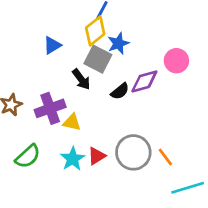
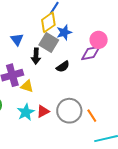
blue triangle: (52, 45) -> (17, 39), moved, turned -40
pink circle: (176, 61) -> (99, 40), moved
black arrow: (81, 79) -> (36, 56), turned 35
purple diamond: (144, 81) -> (91, 53), moved

